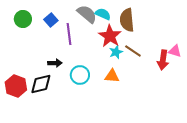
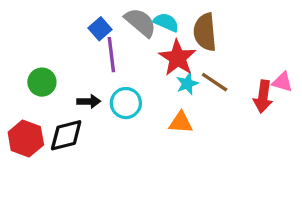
green circle: (23, 19) -> (42, 82), moved
blue square: (51, 20) -> (100, 29), moved
cyan circle: (80, 75) -> (126, 103), moved

